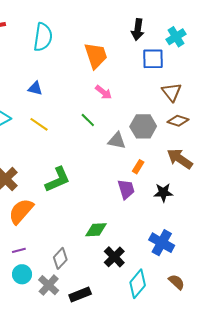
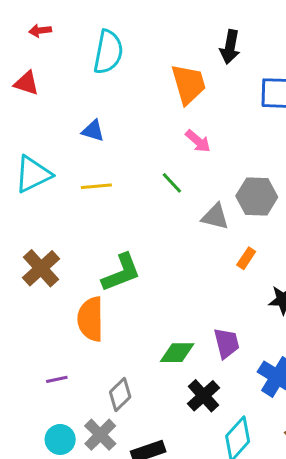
black arrow: (138, 30) -> (230, 47), moved
yellow line: (39, 124) -> (96, 186), turned -42
purple trapezoid: (126, 189) -> (226, 343), moved
orange semicircle: (21, 211) -> (91, 319), moved, turned -44
cyan circle: (22, 274) -> (60, 439), moved

